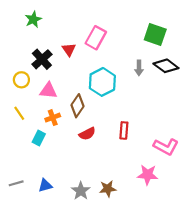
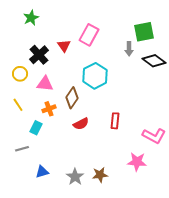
green square: (155, 35) -> (144, 32), turned -30
gray arrow: (139, 68) -> (129, 49), moved
gray line: (16, 183) -> (22, 149), moved

